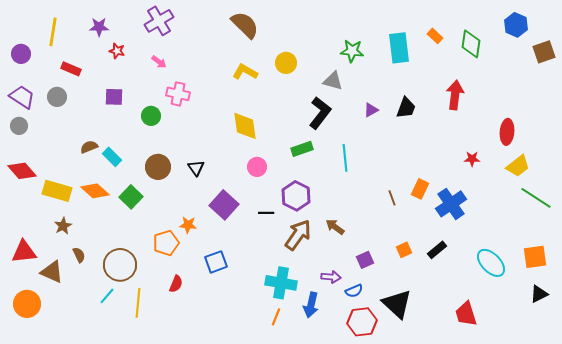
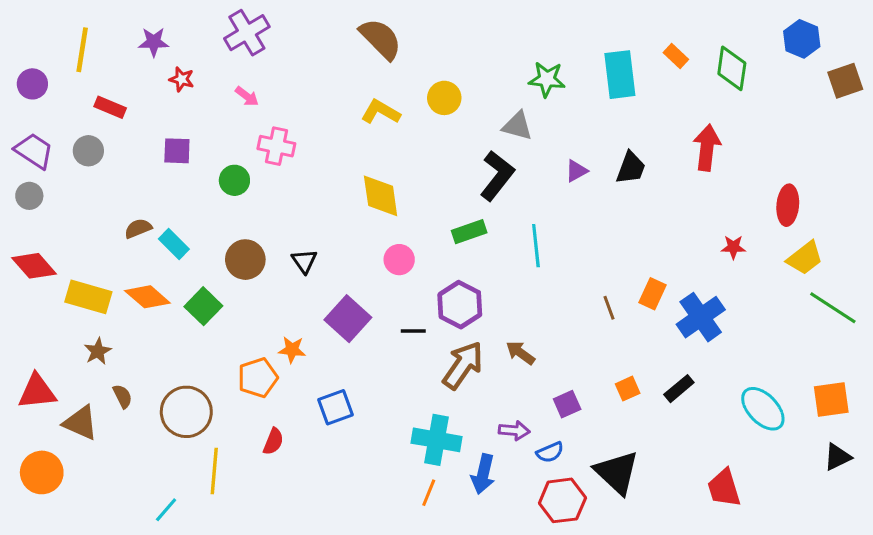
cyan line: (107, 296) -> (166, 510), moved

